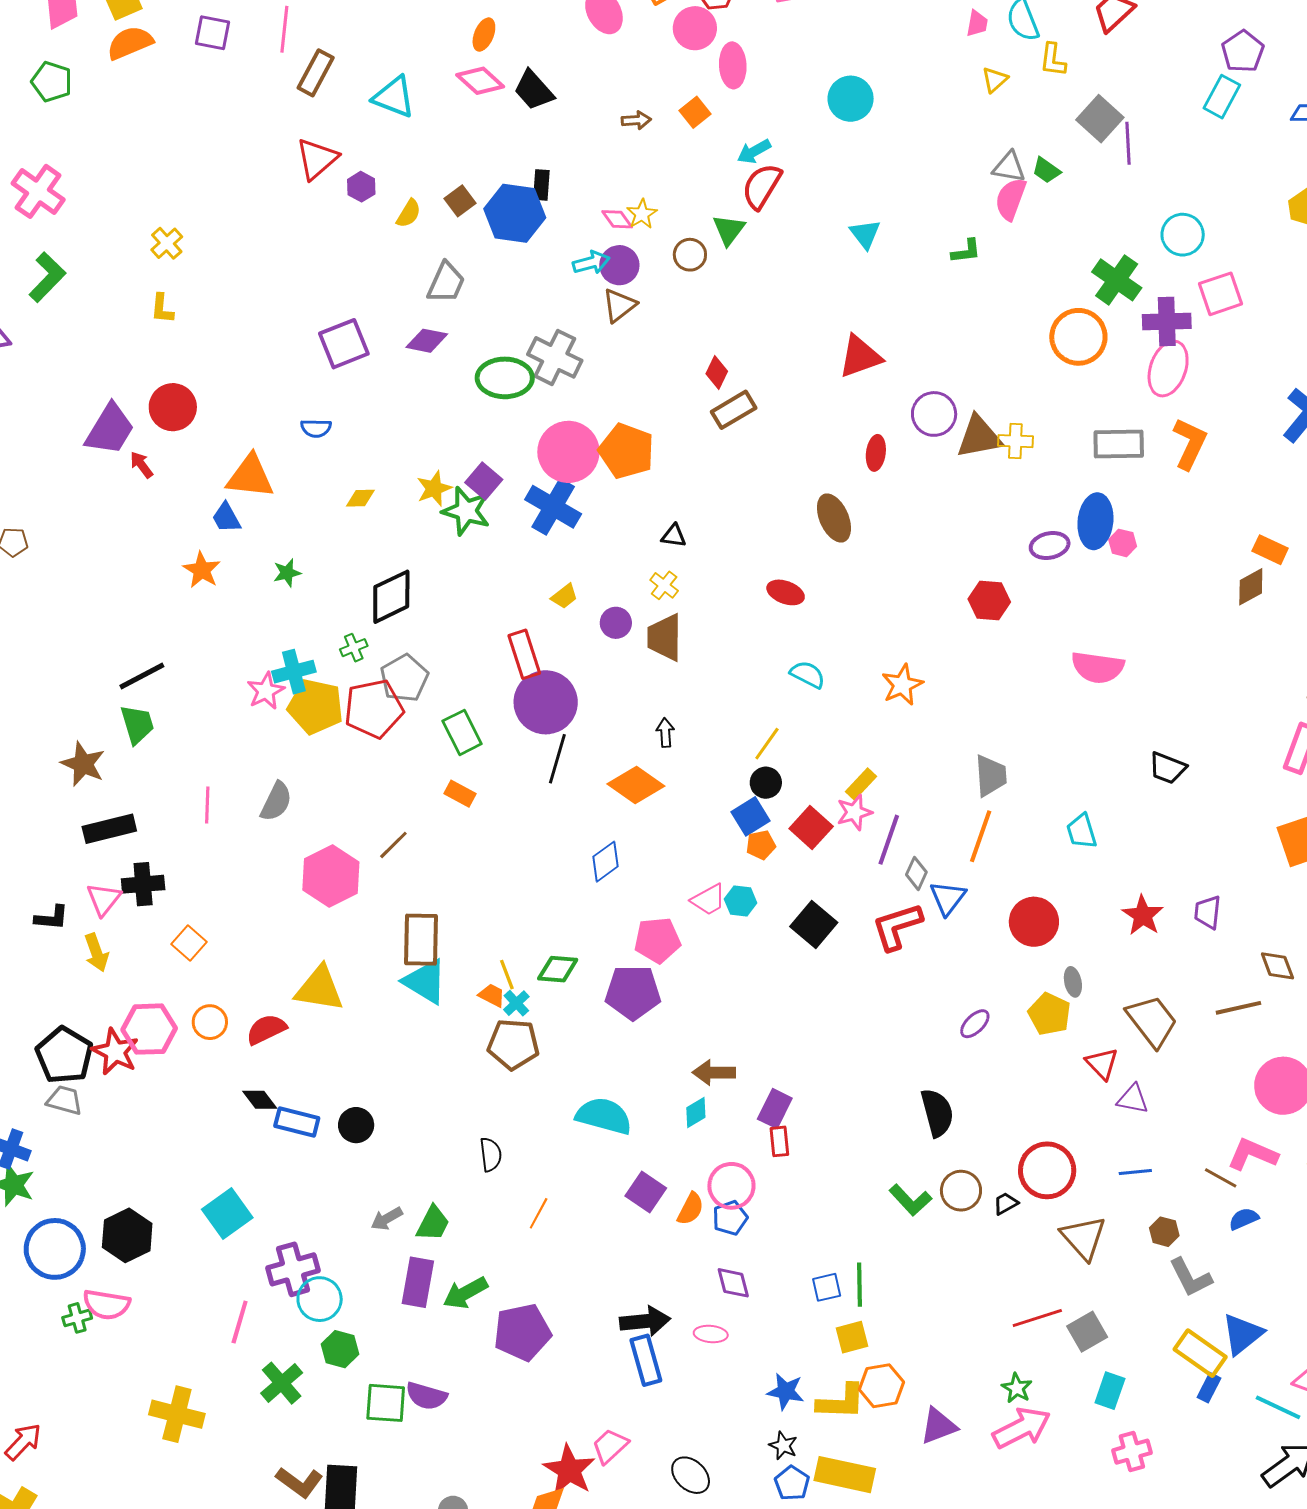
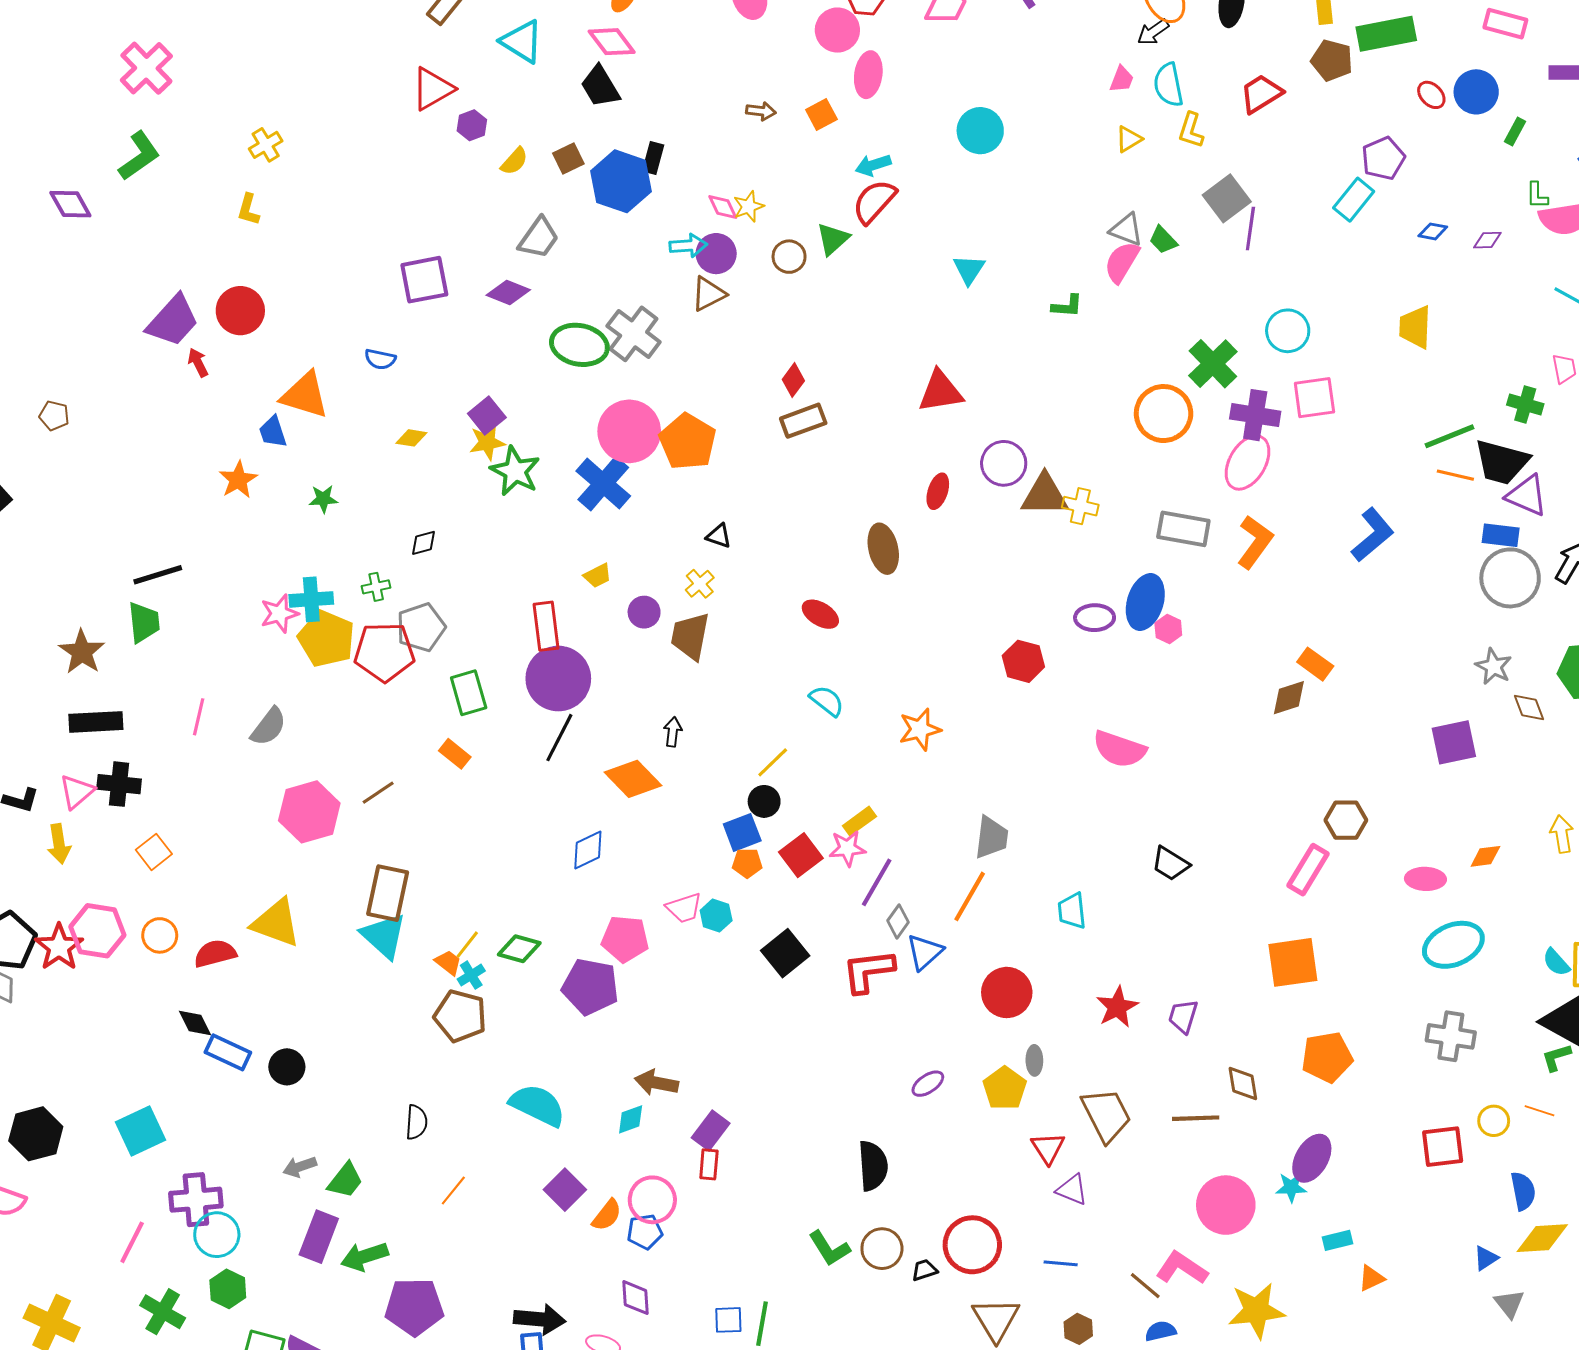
black trapezoid: (534, 90) -> (600, 87), moved
purple square: (484, 481) -> (487, 415), moved
black diamond: (391, 597) -> (424, 543), size x0.5
yellow line: (507, 975) -> (467, 945), turned 48
green cross: (282, 1383) -> (163, 1312), turned -30

